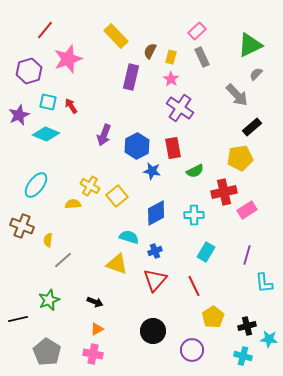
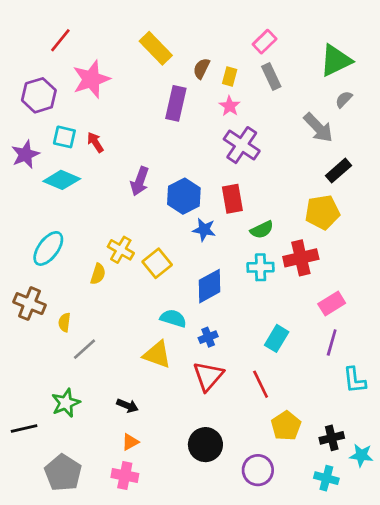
yellow semicircle: (73, 204) -> (98, 274), turned 112
pink rectangle: (247, 210) -> (332, 304), moved
cyan cross: (194, 215) -> (261, 267), moved

